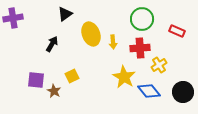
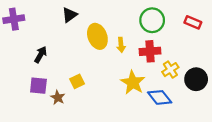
red rectangle: (177, 31) -> (193, 22), moved
black arrow: (52, 44) -> (41, 55), moved
black circle: (183, 92) -> (196, 79), moved

